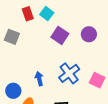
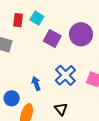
red rectangle: (28, 14) -> (18, 20), turned 32
purple circle: (89, 34) -> (81, 34), size x1.5

